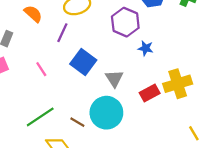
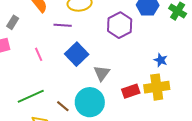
purple line: (62, 33) -> (63, 25), turned 60
blue star: (146, 48) -> (161, 60), moved

